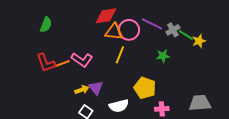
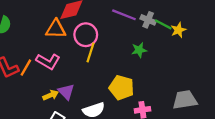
pink circle: (129, 30) -> (86, 35), moved
gray cross: (173, 30) -> (148, 20), turned -32
orange triangle: (114, 32) -> (56, 29), moved
orange line: (62, 64) -> (26, 68), turned -35

